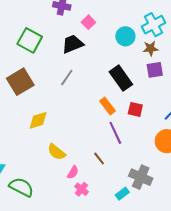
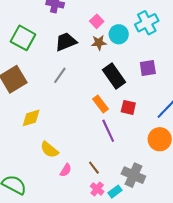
pink square: (88, 22) -> (97, 21), moved
brown star: (150, 48) -> (99, 43), moved
brown line: (99, 159) -> (94, 168), moved
pink cross: (81, 189) -> (97, 189), moved

